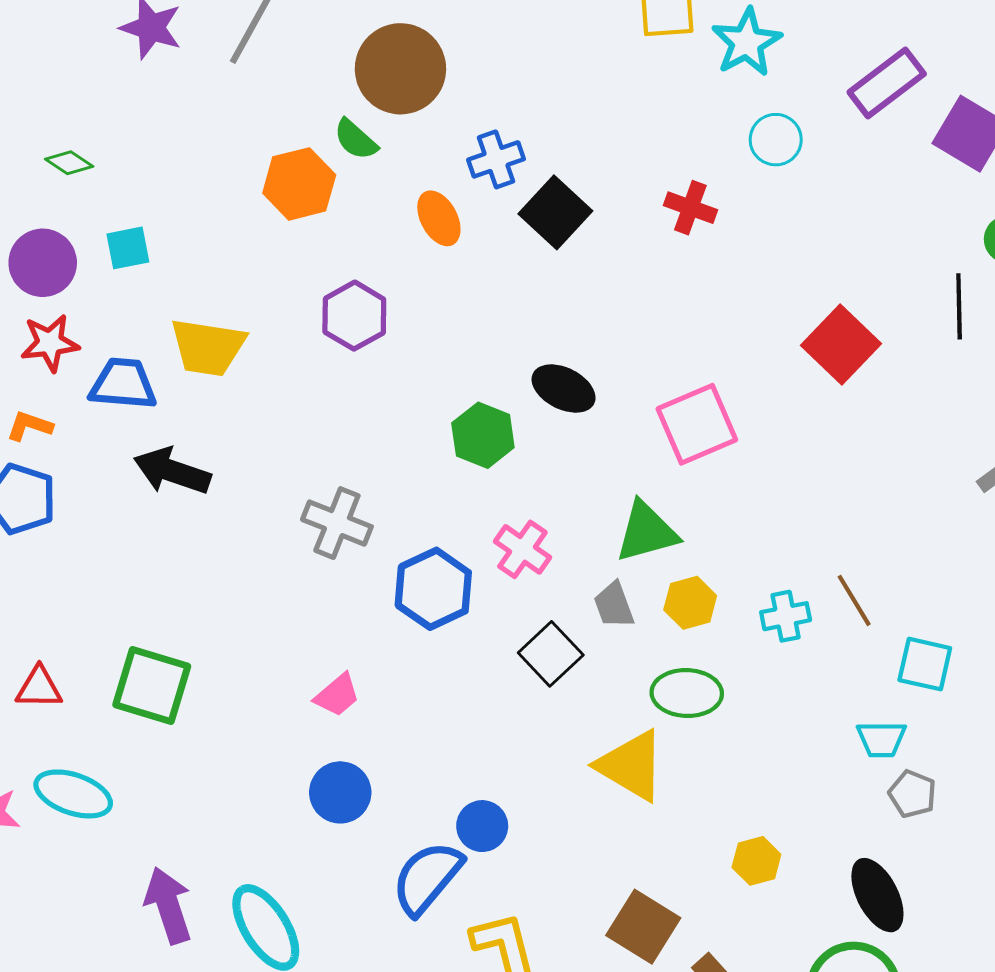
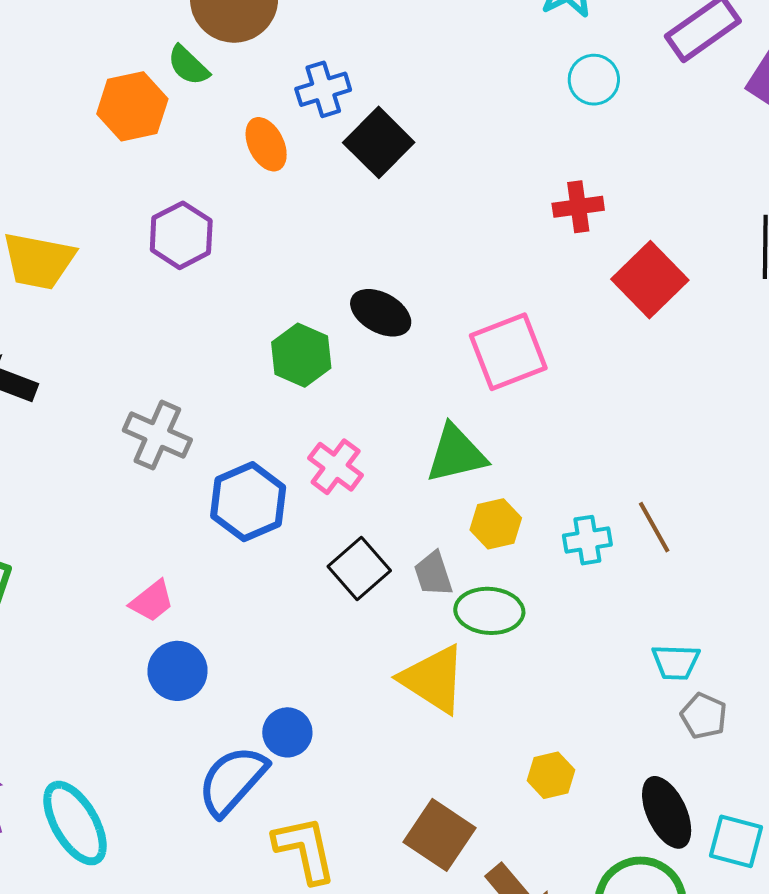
red cross: (690, 208) -> (578, 207), moved, turned -30
gray trapezoid: (614, 605) -> (433, 574), moved
cyan square: (925, 664) -> (736, 841), moved
blue circle: (340, 792) -> (178, 671), moved

